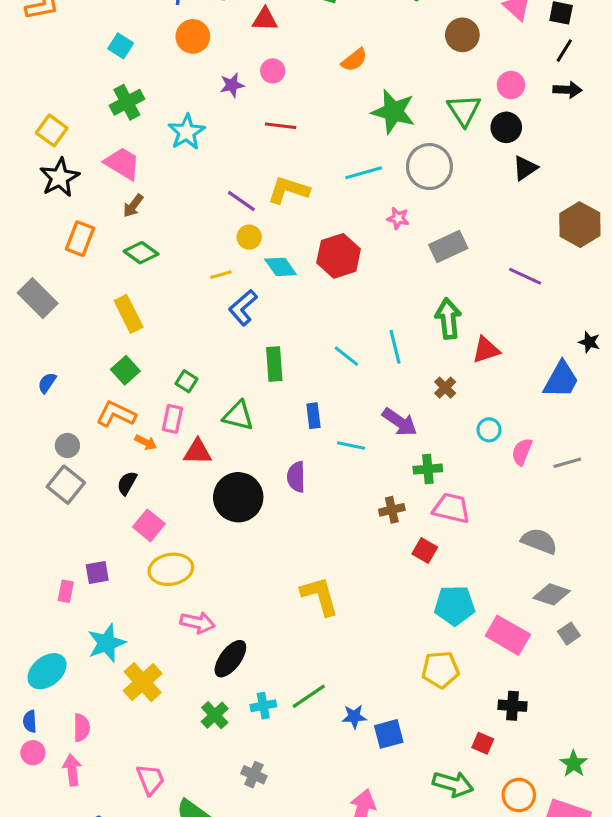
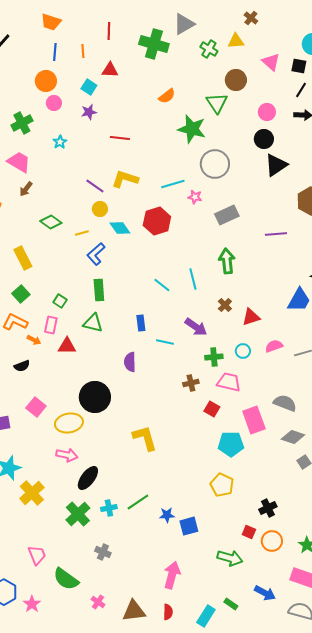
orange circle: (193, 36) -> (46, 81), moved
cyan square: (121, 46) -> (89, 87), moved
pink circle: (273, 71) -> (54, 103), moved
green triangle: (464, 110) -> (217, 103), moved
cyan star: (187, 132) -> (60, 142), size x0.6
black triangle: (525, 168) -> (276, 165), size x1.4
cyan line: (364, 173) -> (173, 184), moved
green diamond: (141, 253) -> (51, 222), moved
purple line: (525, 276) -> (276, 234), turned -30
red triangle: (486, 350) -> (251, 317), moved
green rectangle: (274, 364) -> (99, 290), moved
cyan circle: (489, 430) -> (243, 351), moved
pink semicircle: (522, 452) -> (274, 346), turned 48
black semicircle: (127, 483) -> (22, 366), turned -140
black circle: (238, 497) -> (95, 397), moved
pink square: (149, 525) -> (36, 407), moved
yellow ellipse: (171, 569) -> (69, 423), moved
pink rectangle: (508, 635) -> (254, 420), moved, turned 40
yellow pentagon: (440, 670) -> (222, 485), turned 30
black cross: (513, 706) -> (268, 508), turned -30
green cross: (215, 715) -> (78, 514), size x1.4
orange circle: (519, 795) -> (272, 541), moved

